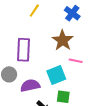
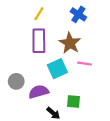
purple rectangle: (24, 50) -> (39, 41), moved
cyan square: (56, 75) -> (57, 69), moved

